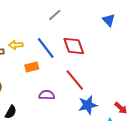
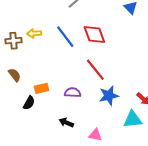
orange rectangle: (32, 67) -> (41, 88), moved
purple semicircle: (47, 95) -> (73, 93), moved

